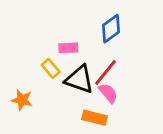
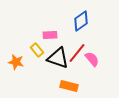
pink semicircle: (108, 93) -> (92, 59), moved
orange star: (22, 100) -> (16, 62), moved

